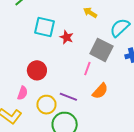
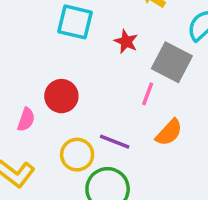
red star: (67, 37) -> (126, 42), moved
pink semicircle: (23, 93) -> (26, 120), moved

